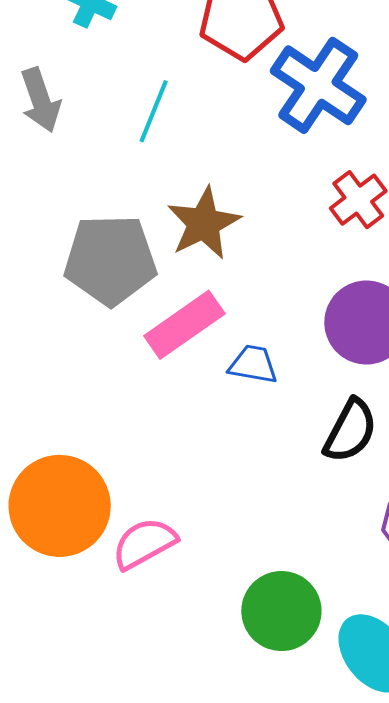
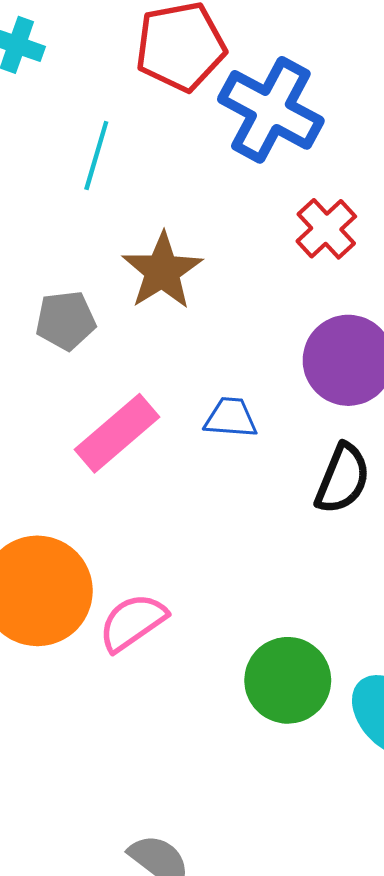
gray pentagon: (110, 260) -> (66, 320), size x0.6
pink rectangle: (184, 325) -> (117, 433), moved

